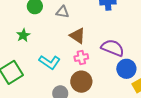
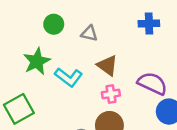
green star: (23, 35) -> (37, 61), size x1.5
cyan L-shape: (50, 62) -> (69, 77), moved

